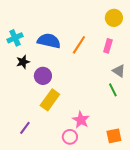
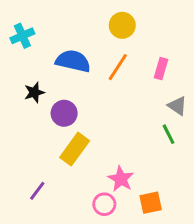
yellow circle: (114, 18) -> (122, 25), moved
cyan cross: (15, 38) -> (22, 36), moved
orange square: (114, 136) -> (151, 203), moved

